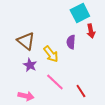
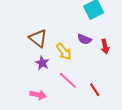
red arrow: (91, 31) -> (105, 46), moved
purple semicircle: (71, 42) -> (84, 39), turned -72

